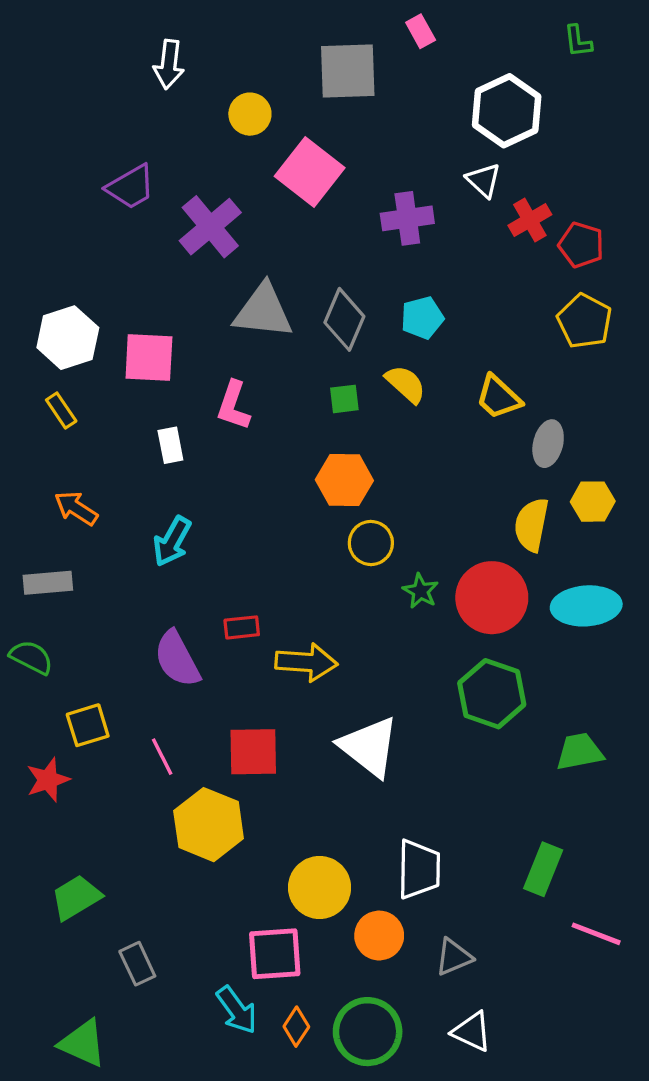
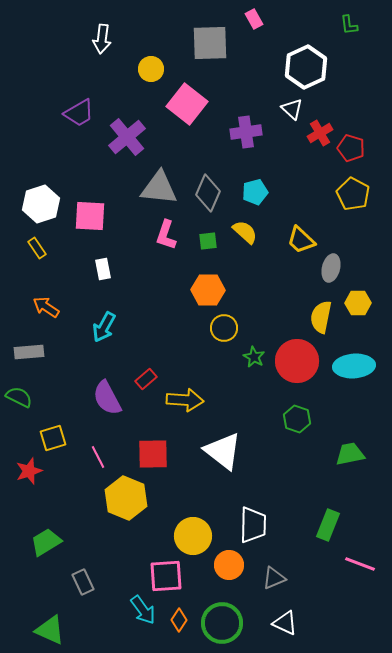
pink L-shape: (233, 406) -> (166, 235), moved
red rectangle: (242, 627) -> (146, 379), turned -35
green hexagon: (492, 694) -> (297, 419), size x0.7

